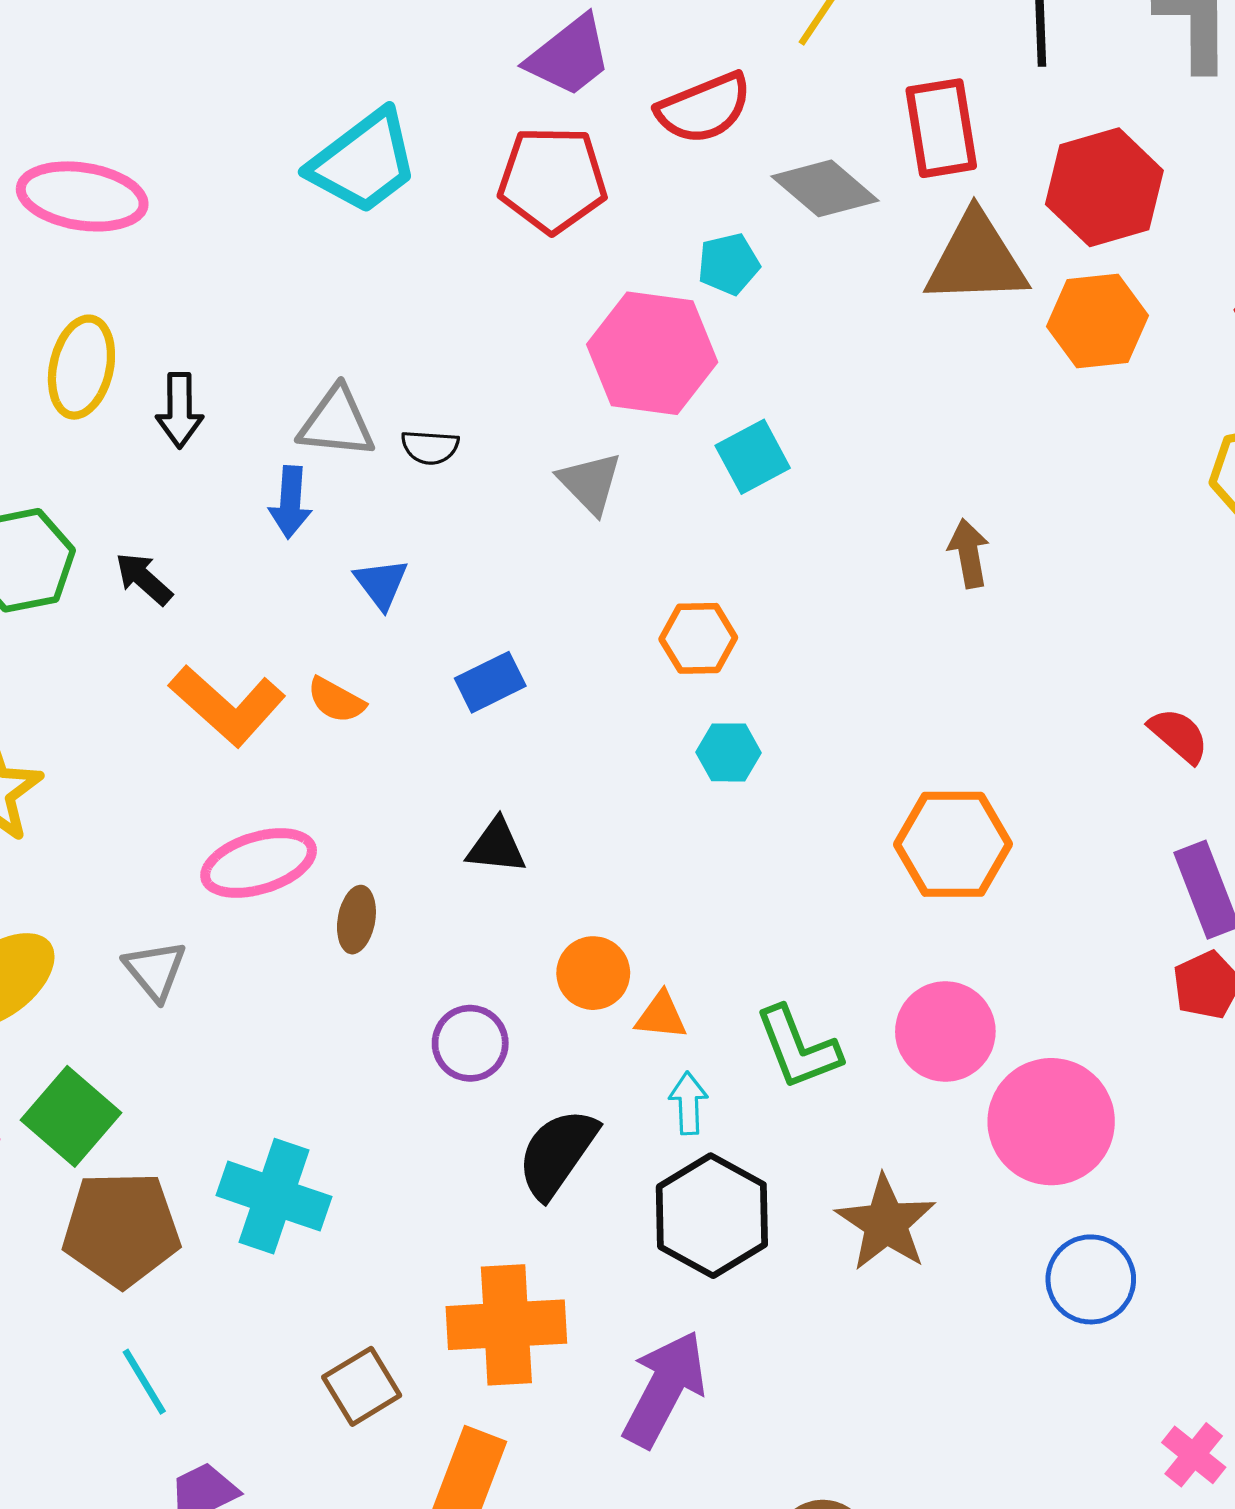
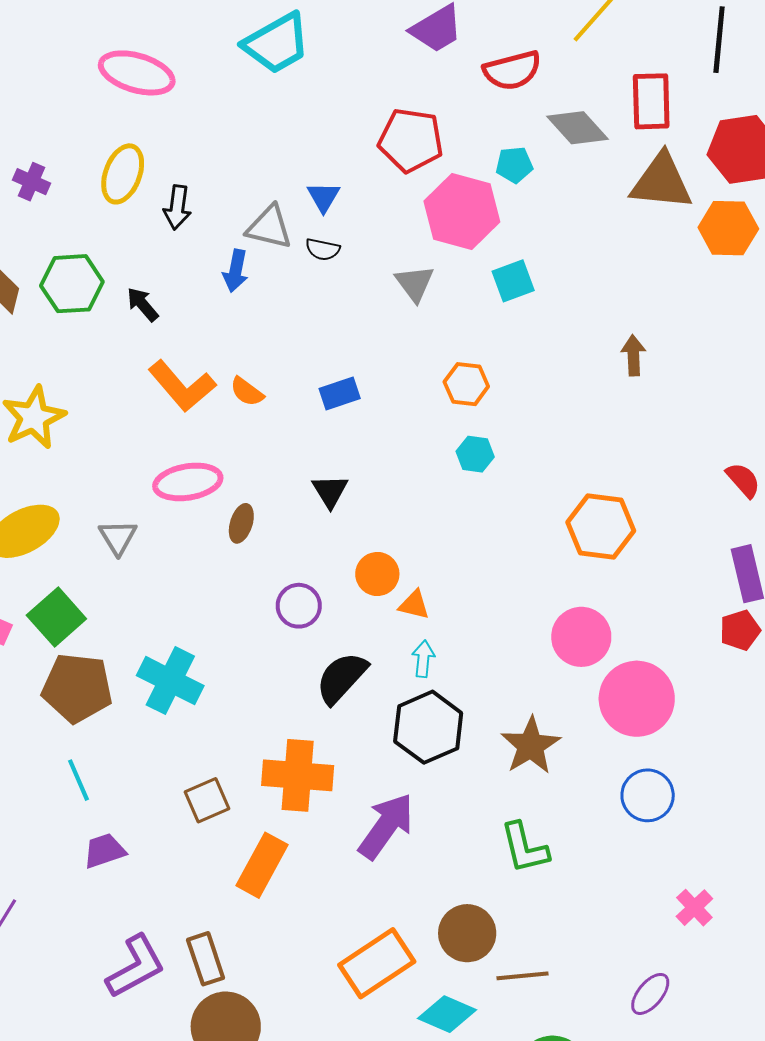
cyan trapezoid: (364, 162) -> (277, 43), moved
red pentagon: (552, 180) -> (411, 140), moved
blue triangle: (381, 584) -> (323, 197), moved
black triangle: (496, 846) -> (330, 491), turned 45
green L-shape: (798, 1048) -> (524, 848), moved

